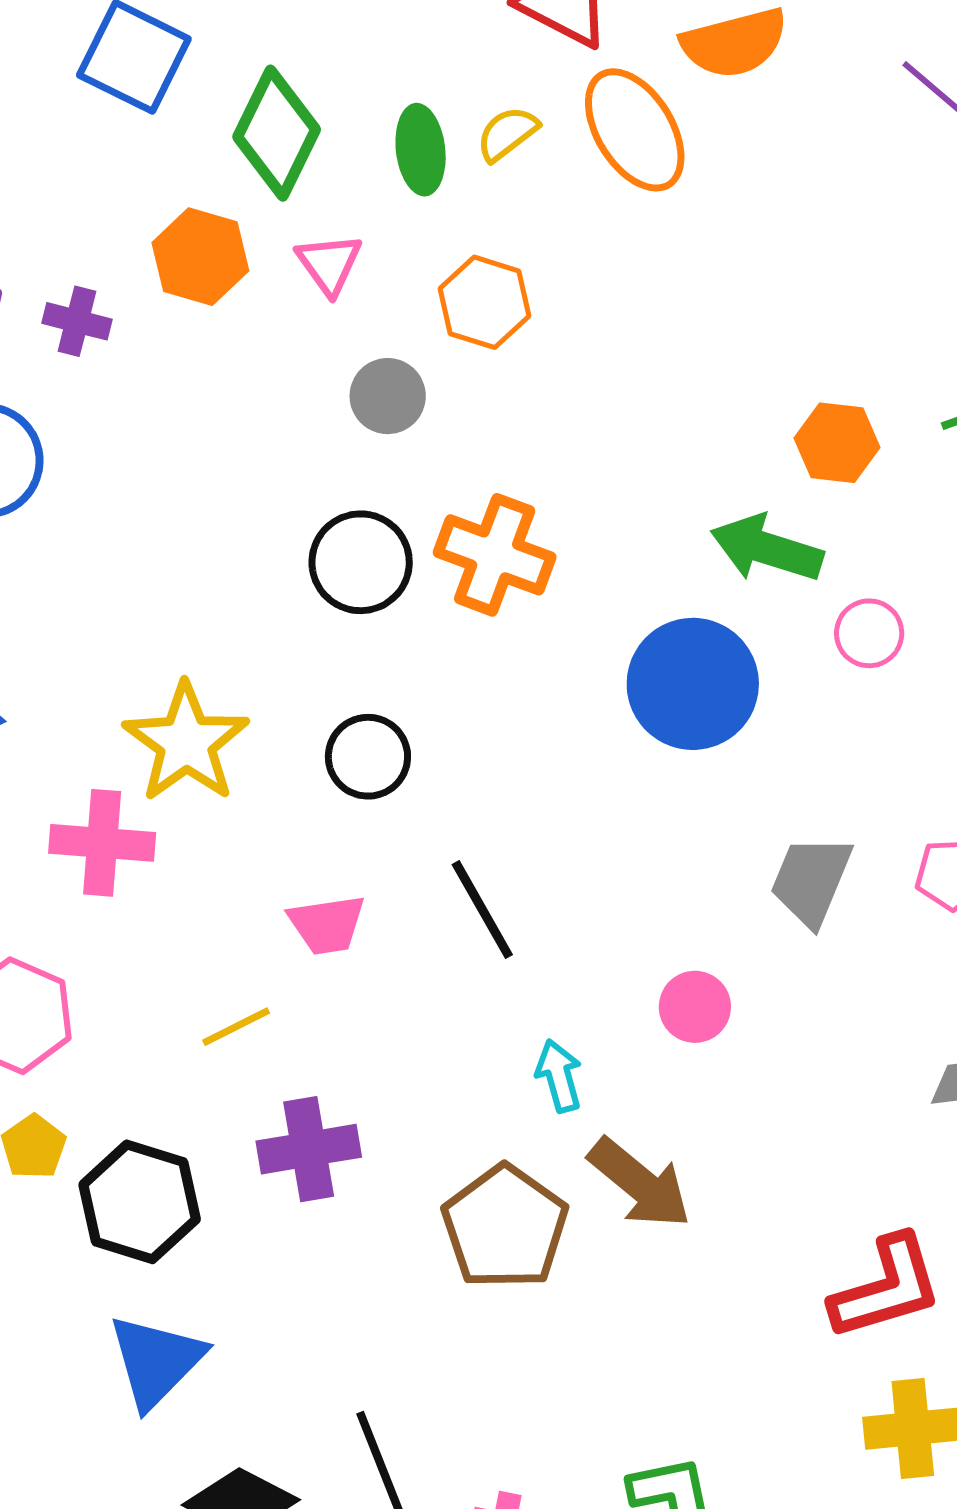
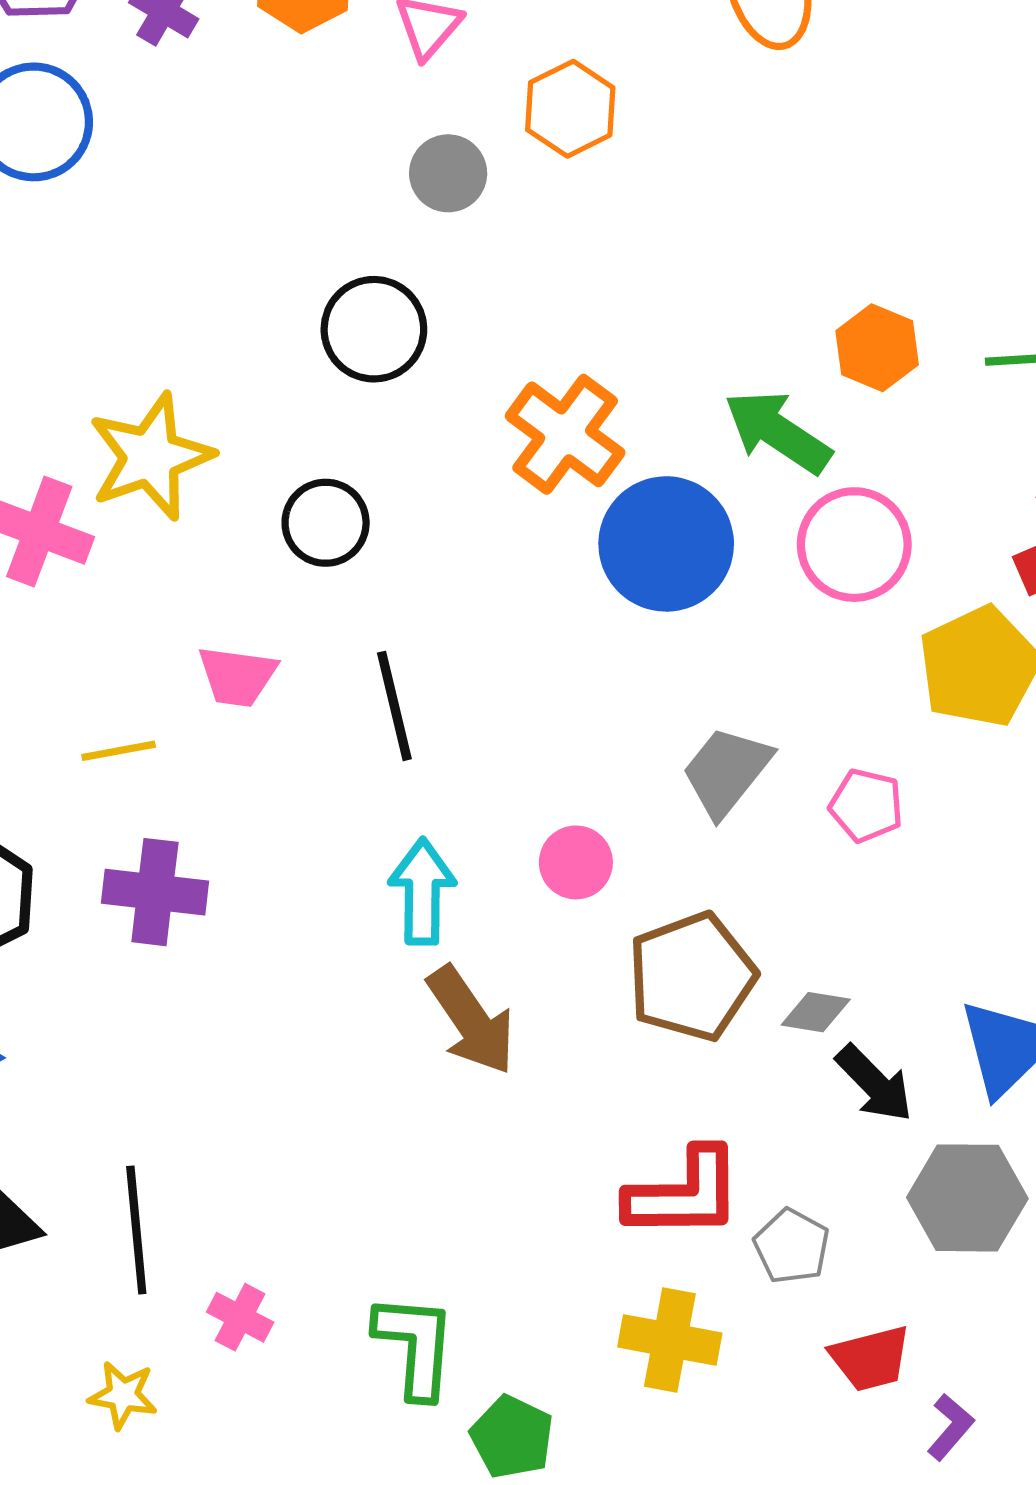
orange cross: (495, 555) -> (565, 434), moved
pink circle: (869, 633) -> (854, 545), size x1.6
cyan arrow: (559, 1076) -> (422, 892), size x1.4
brown pentagon: (505, 1227) -> (692, 977), moved

